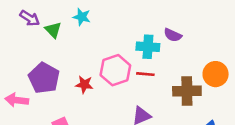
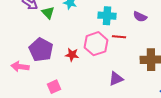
cyan cross: (148, 47) -> (107, 16), moved
red line: (145, 74) -> (119, 37), moved

